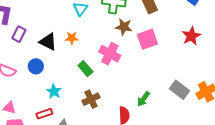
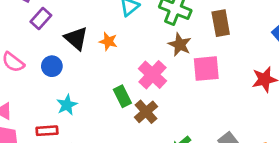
green rectangle: (85, 69) -> (122, 96), moved
brown cross: (91, 99) -> (146, 112), moved, turned -30

